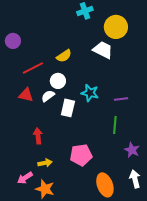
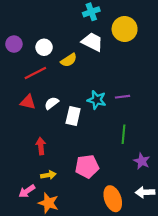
white trapezoid: (103, 50) -> (92, 42), moved
white circle: (58, 81) -> (44, 47), moved
purple line: (121, 99) -> (122, 97), moved
white arrow: (135, 179) -> (145, 192), turned -78

